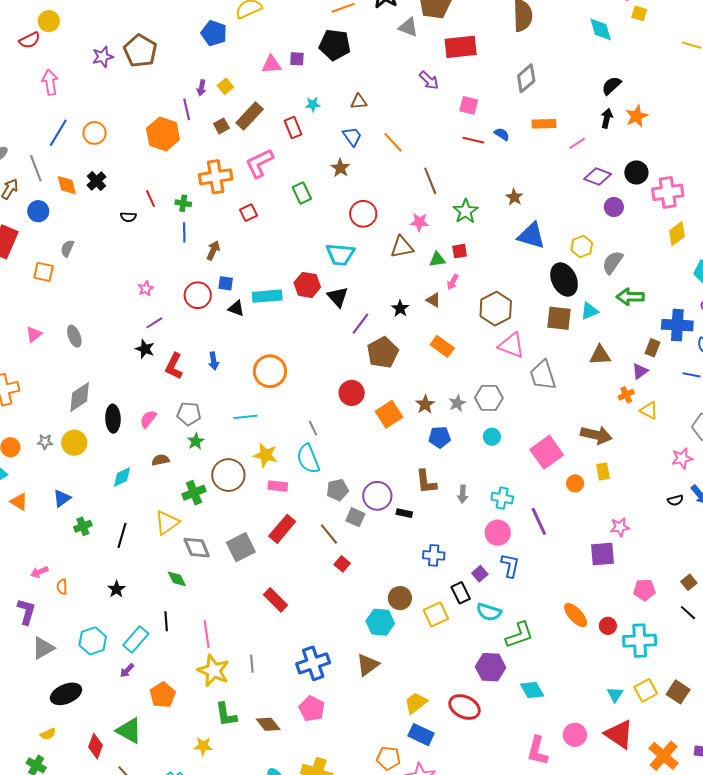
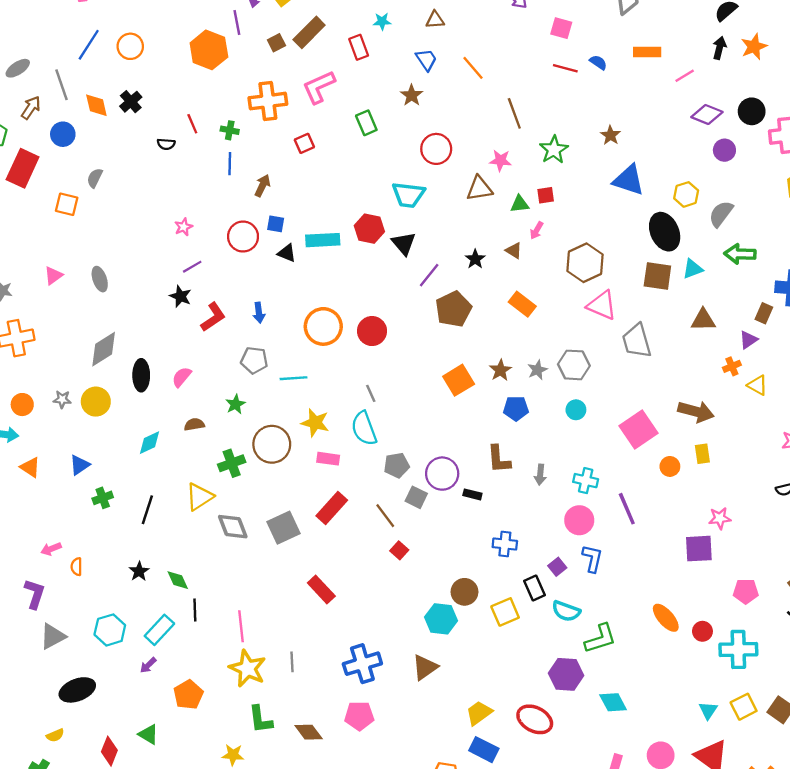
red L-shape: (174, 366) -> (213, 317), turned -152
red circle: (352, 393) -> (372, 331), moved
gray pentagon: (189, 414) -> (254, 360), moved
green diamond: (177, 579) -> (178, 580), moved
pink pentagon: (312, 709) -> (359, 716), turned -30
green triangle: (129, 731) -> (148, 734), size x0.7

